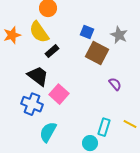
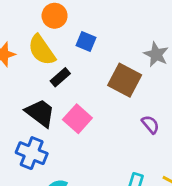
blue square: (87, 32) -> (86, 41), moved
pink square: (59, 94) -> (77, 119), moved

